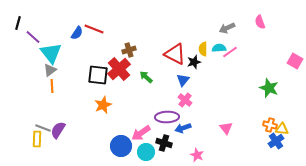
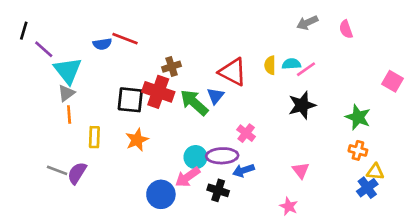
gray arrow: (227, 28) -> (307, 23), moved
blue semicircle: (77, 33) -> (102, 44), turned 48
black star: (194, 62) -> (302, 105), moved, size x1.5
red cross: (119, 69) -> (158, 92), turned -30
green arrow: (146, 77) -> (194, 103), size x1.6
blue triangle: (183, 80) -> (215, 96), moved
orange cross: (270, 125) -> (358, 150), moved
yellow rectangle: (37, 139) -> (94, 137), moved
cyan circle: (146, 152) -> (196, 157), moved
pink star: (197, 155) -> (289, 206), moved

